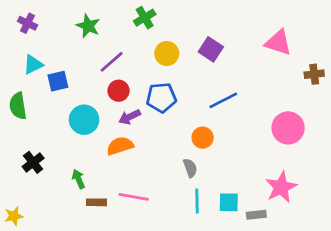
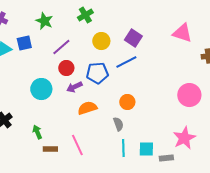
blue square: (58, 81) -> (24, 43), moved
blue line: (223, 100) -> (126, 62), moved
orange semicircle: (120, 146) -> (87, 108), moved
pink line: (134, 197) -> (77, 145), turned 55

